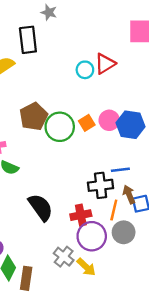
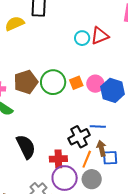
brown pentagon: (34, 116) -> (26, 82), moved
black cross: (101, 185) -> (79, 137), turned -30

